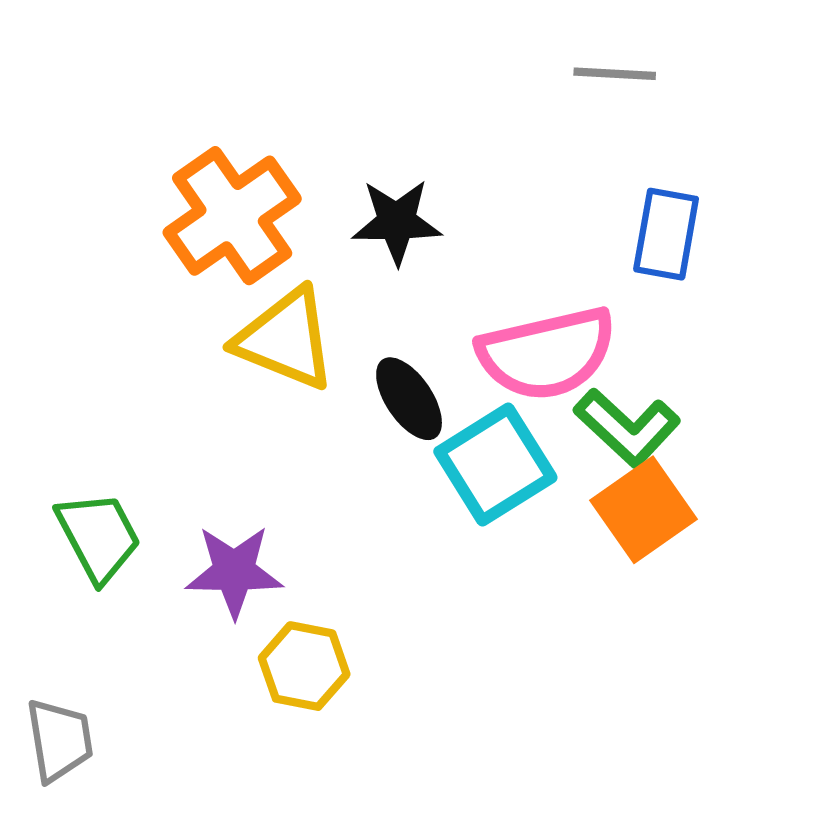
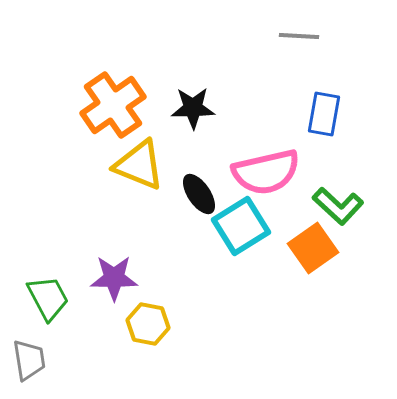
green L-shape: (627, 427) -> (338, 206), moved
green trapezoid: (98, 536) -> (48, 298), moved

